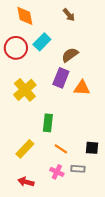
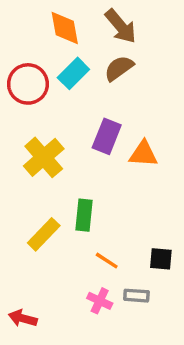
brown arrow: (69, 15) -> (121, 26), size x1.5
orange diamond: (25, 16) -> (65, 28), moved
brown semicircle: (70, 55) -> (119, 68), moved
yellow rectangle: (25, 149) -> (44, 234), moved
red arrow: (26, 182) -> (23, 318), moved

